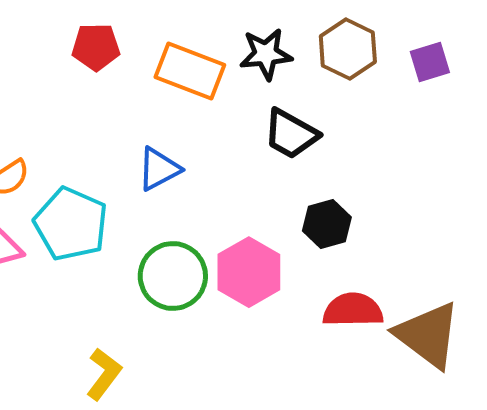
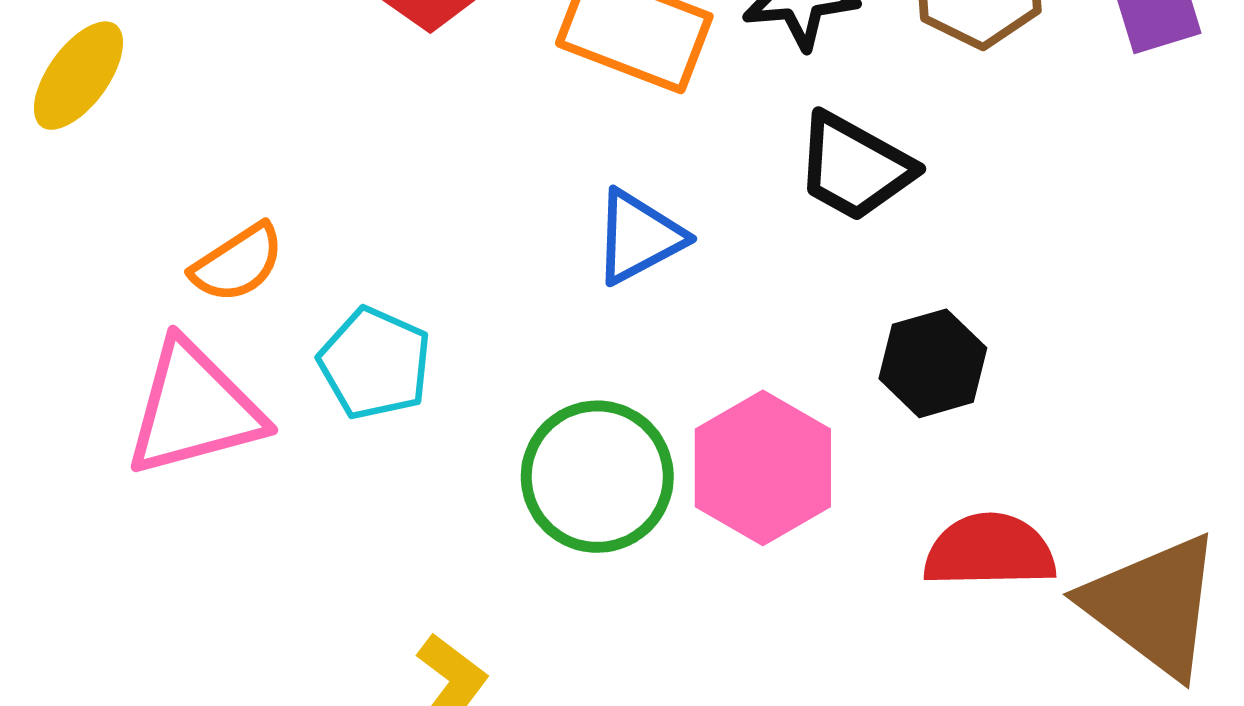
blue triangle: (159, 169) -> (639, 237), moved
cyan pentagon: (71, 224) -> (375, 363), size x0.7

